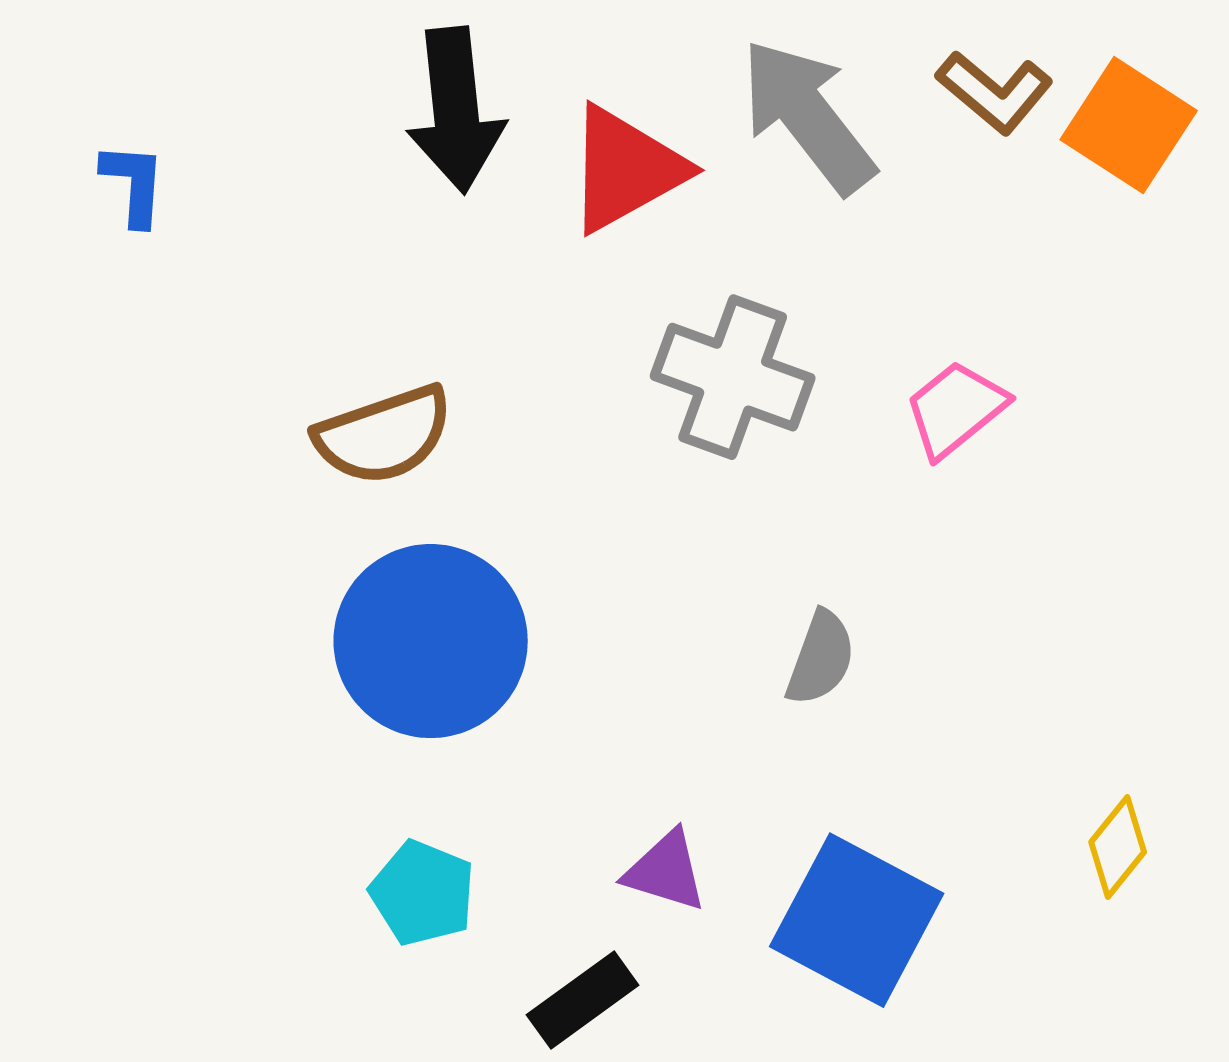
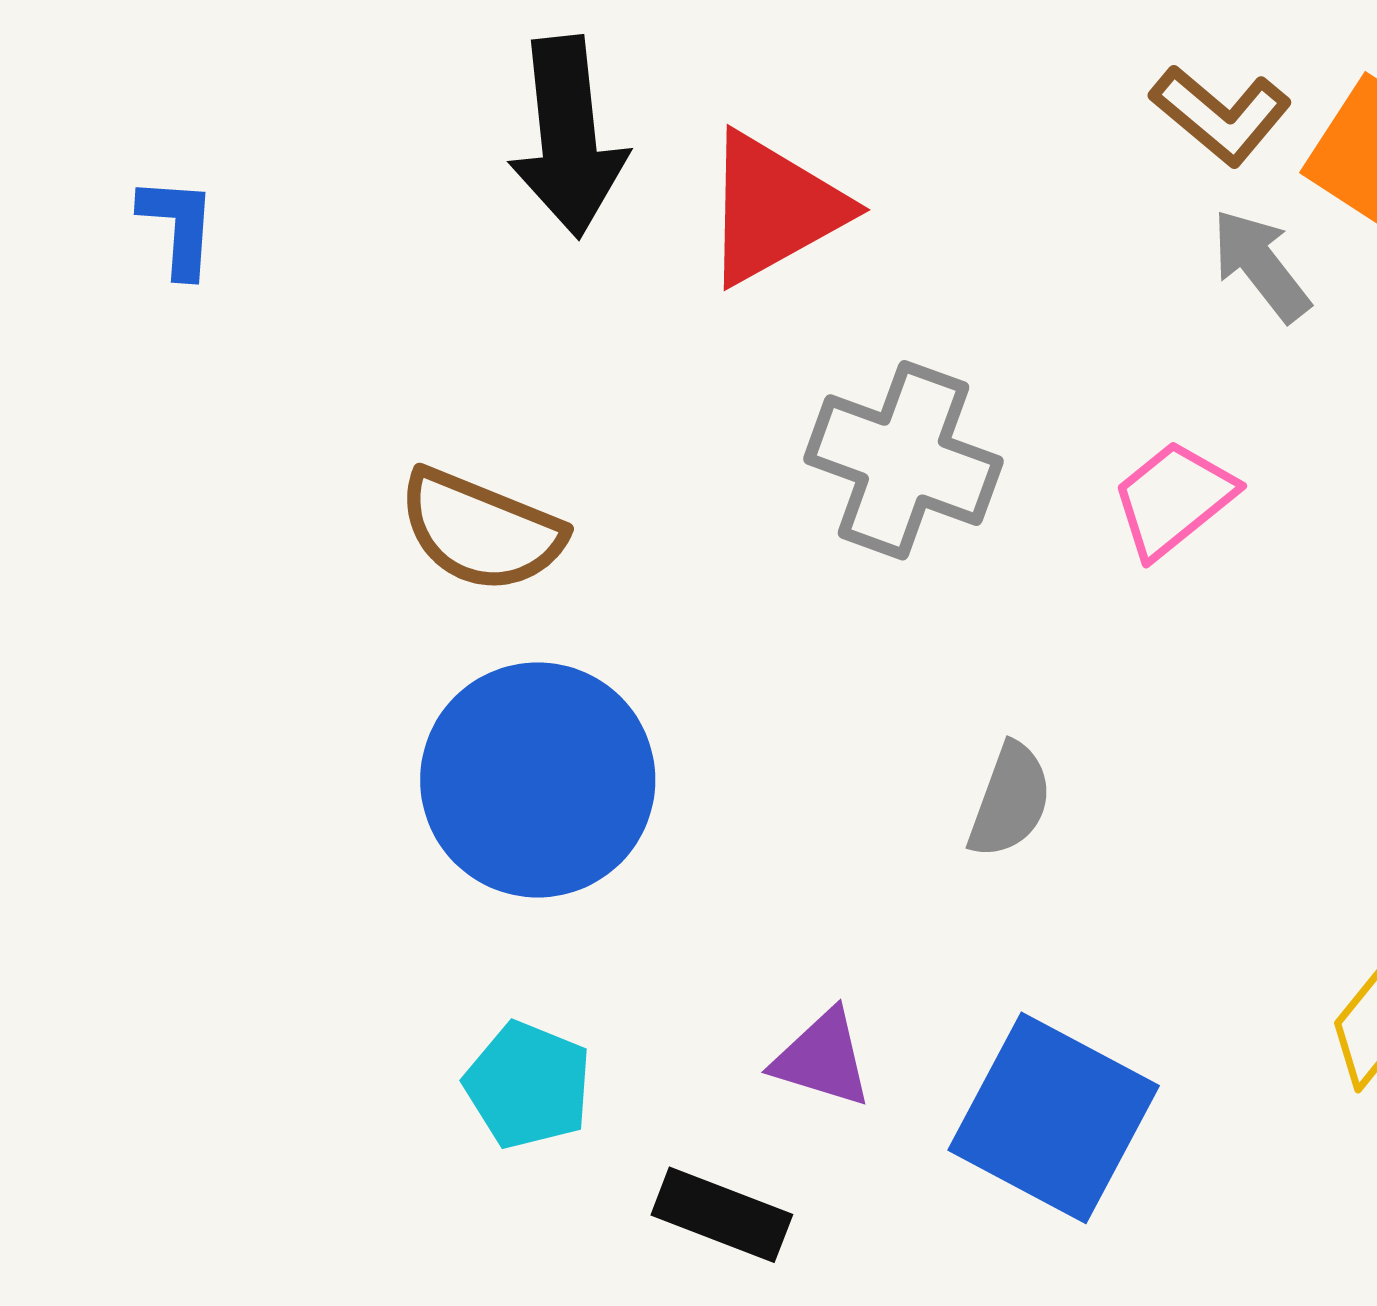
gray arrow: (808, 116) -> (1261, 265), moved, size x0.6
brown semicircle: (384, 435) -> (481, 530), turned 41
black rectangle: (583, 1000) -> (722, 1215), turned 57

